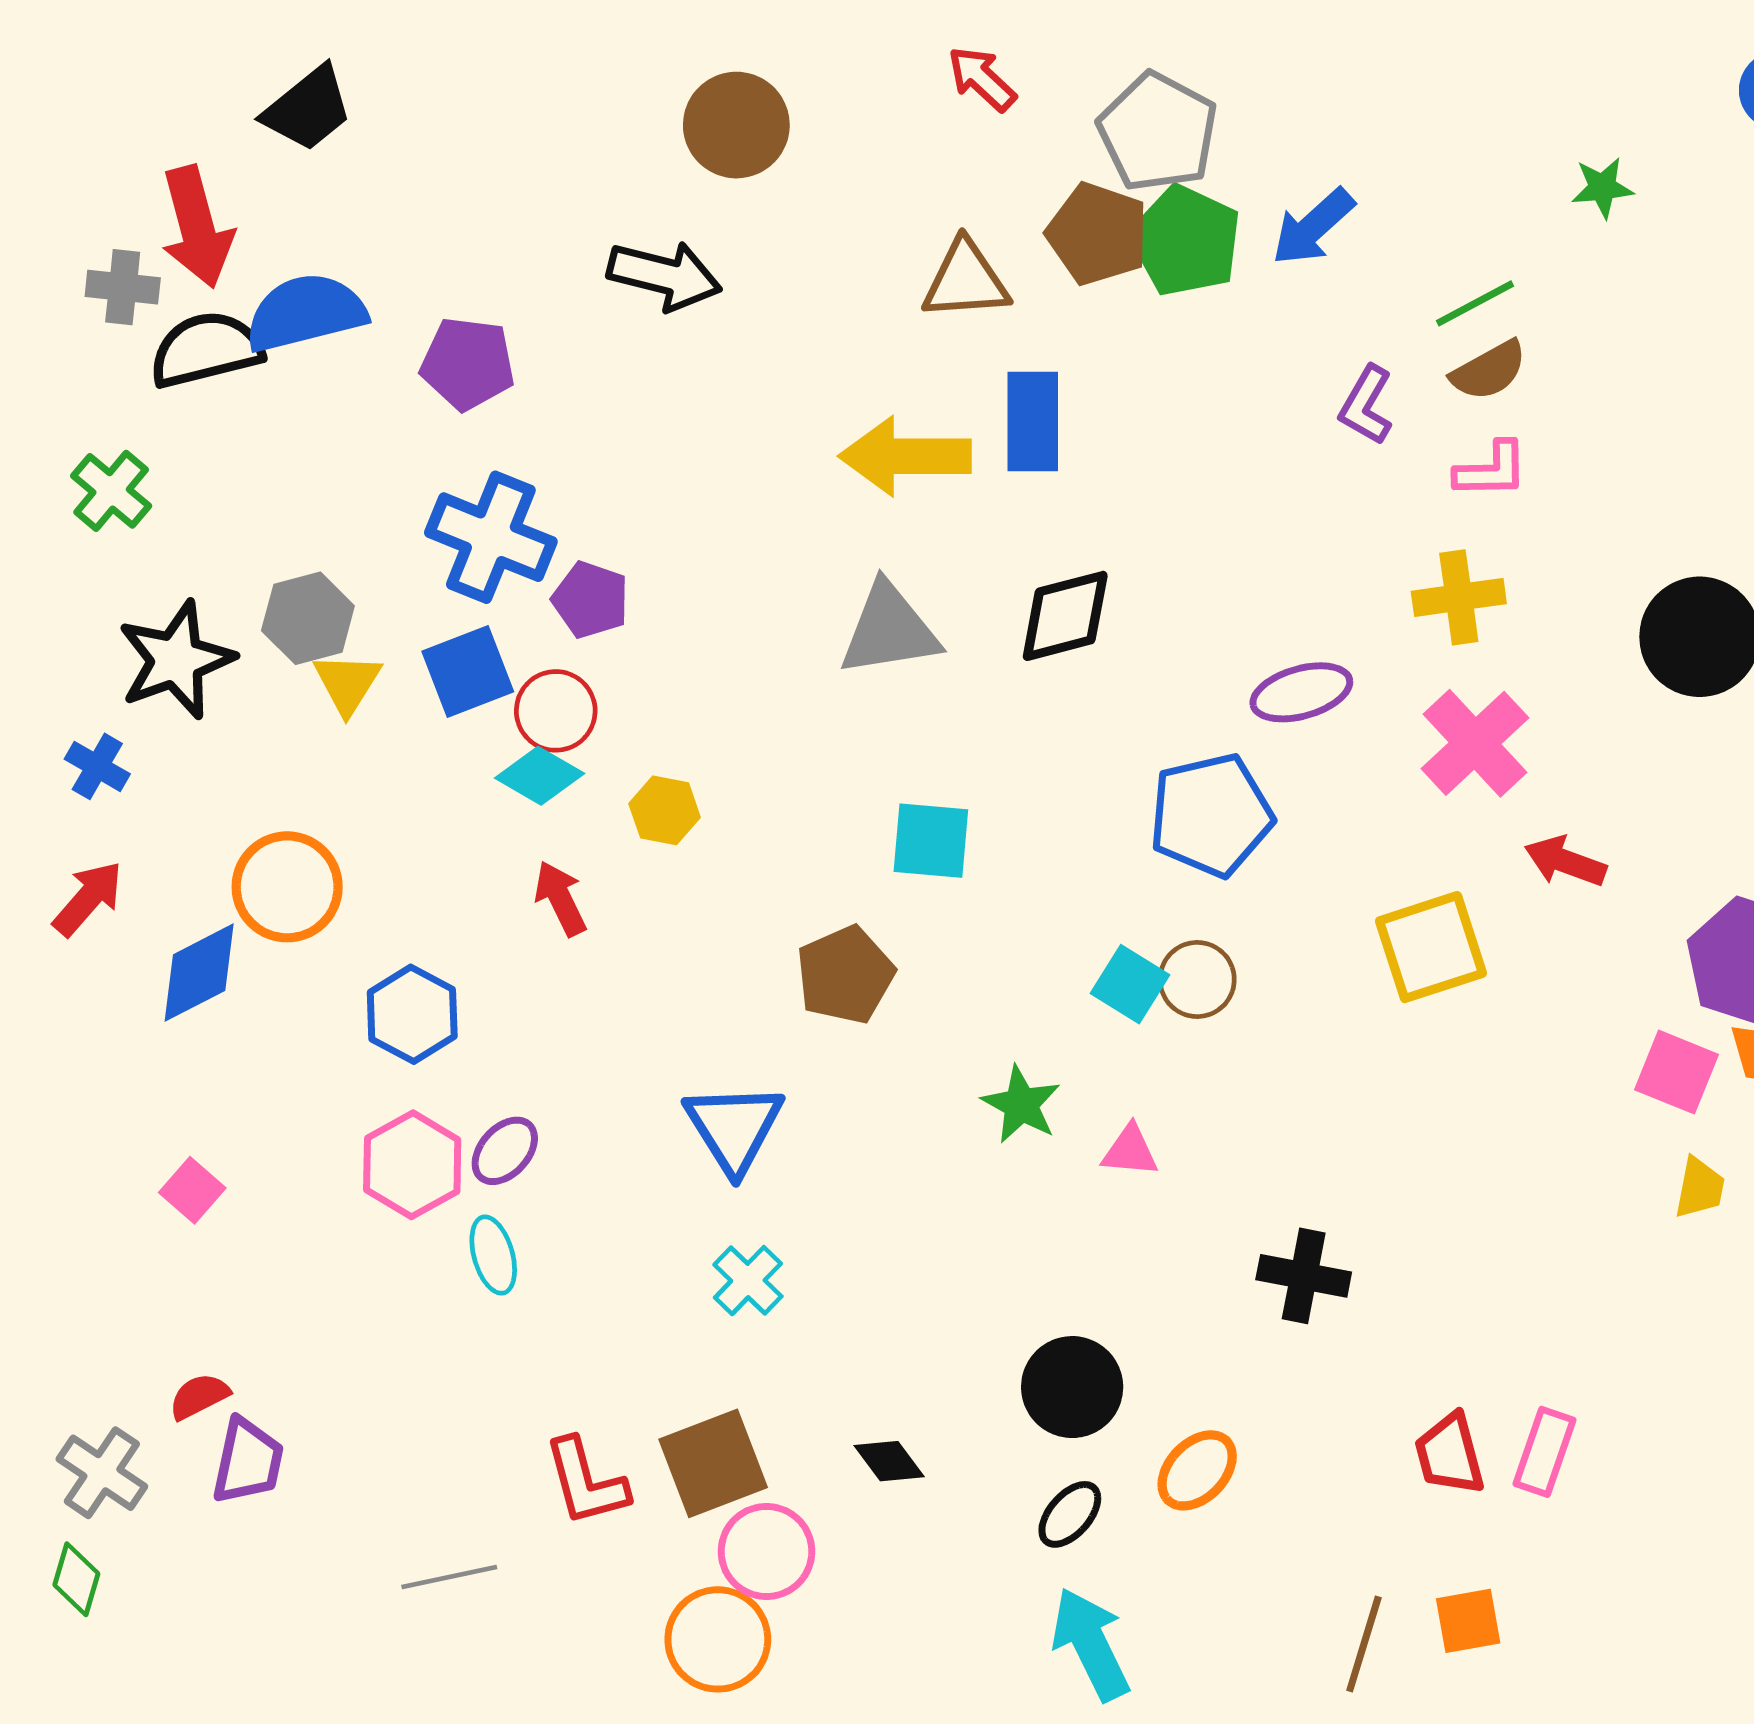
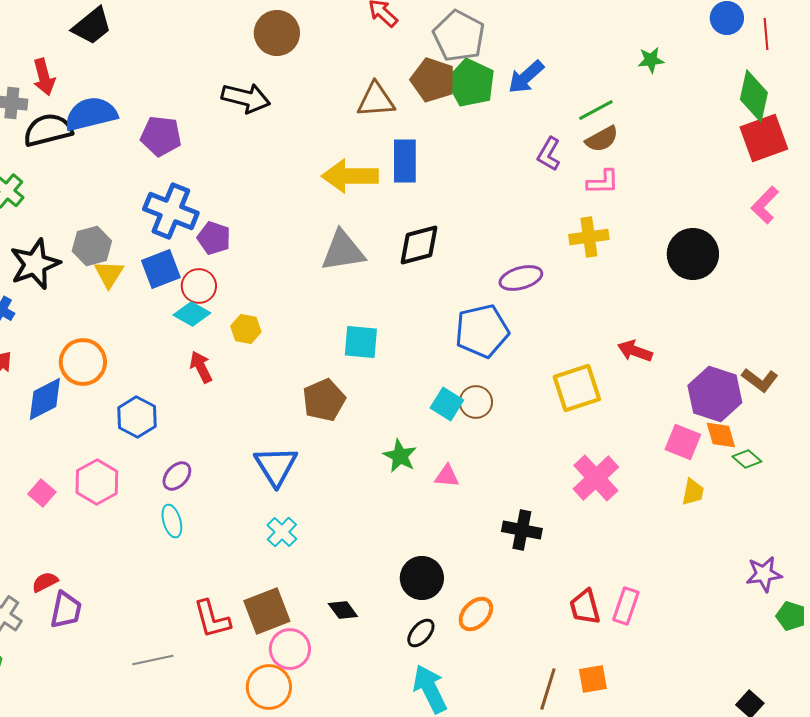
red arrow: (197, 227) -> (44, 77), size x0.7
pink cross: (1475, 743) -> (596, 478), moved
pink hexagon: (412, 1165) -> (97, 482), moved

